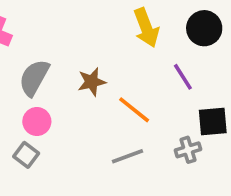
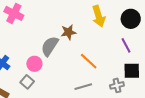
purple line: (183, 77) -> (126, 45), moved
gray semicircle: (34, 78) -> (50, 46), moved
brown star: (92, 82) -> (68, 32), moved

